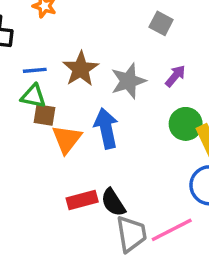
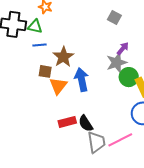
brown star: (81, 69) -> (63, 57), moved
gray star: (128, 81) -> (117, 63), moved
green triangle: (33, 96) -> (35, 26), moved

